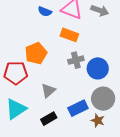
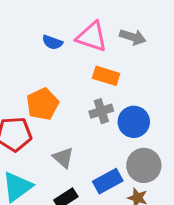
orange rectangle: (69, 35) -> (106, 76), moved
gray triangle: (48, 91) -> (63, 158), turned -35

